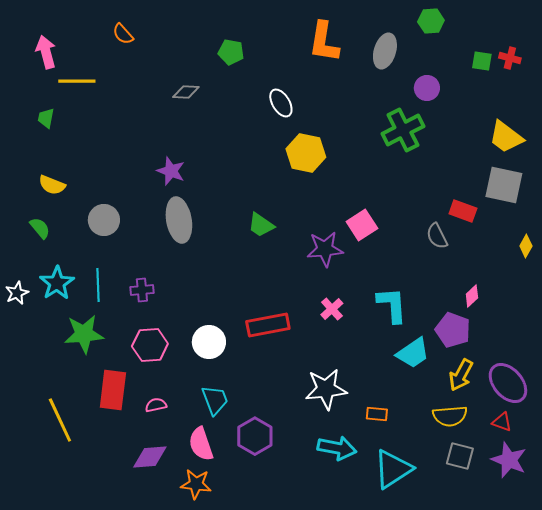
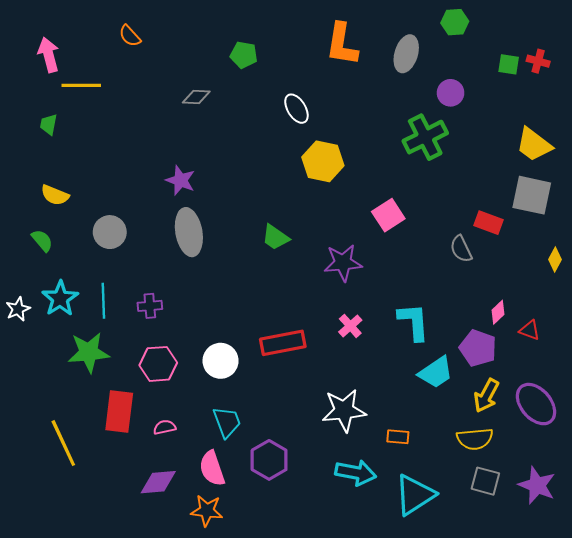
pink square: (362, 225) -> (388, 215), moved
red triangle: (502, 422) -> (530, 330), moved

